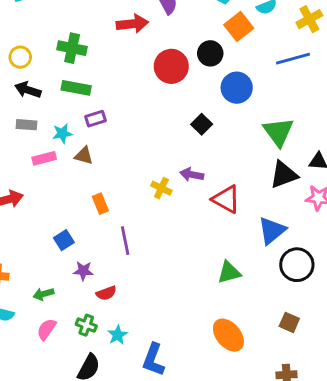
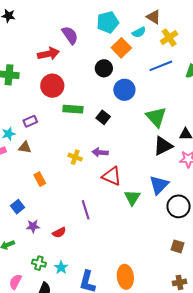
red circle: (171, 66) -> (52, 86), moved
green rectangle: (76, 88) -> (73, 109), moved
yellow cross: (161, 188) -> (75, 157), moved
red triangle: (226, 199) -> (112, 176), moved
purple line: (125, 241) -> (86, 210), moved
green triangle: (229, 272) -> (132, 198), moved, turned -36
red semicircle: (106, 293) -> (59, 233), moved
pink semicircle: (46, 329) -> (15, 282), moved
orange ellipse: (228, 335) -> (125, 277), moved, turned 40

